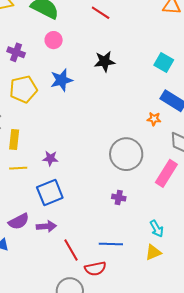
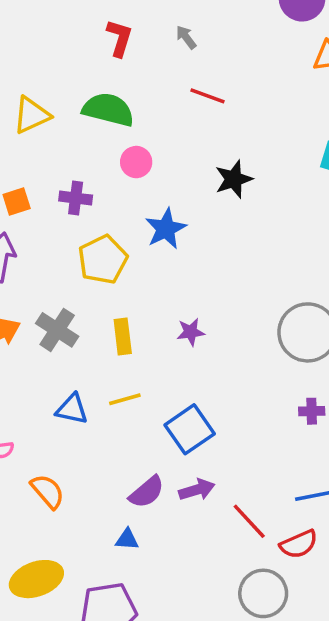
yellow rectangle: (14, 140) -> (123, 336), moved
purple star: (50, 158) -> (191, 332), moved

